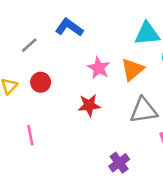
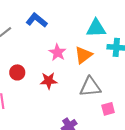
red circle: (41, 82) -> (17, 72), moved

